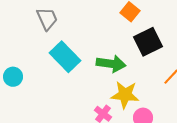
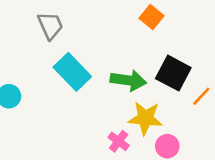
black square: (148, 42) -> (173, 73), moved, turned -36

